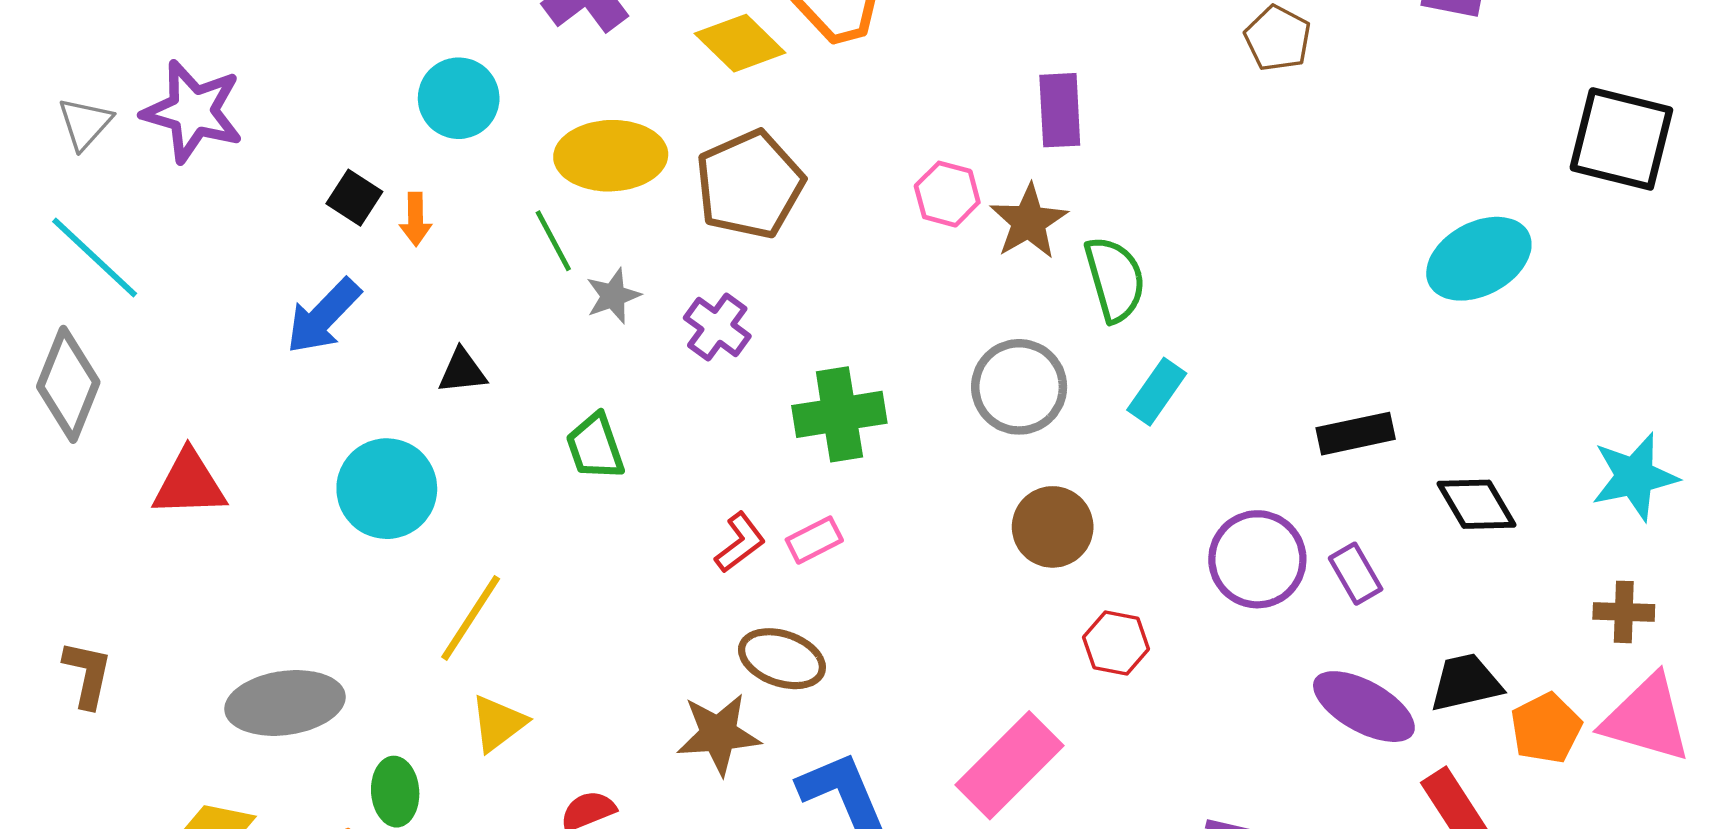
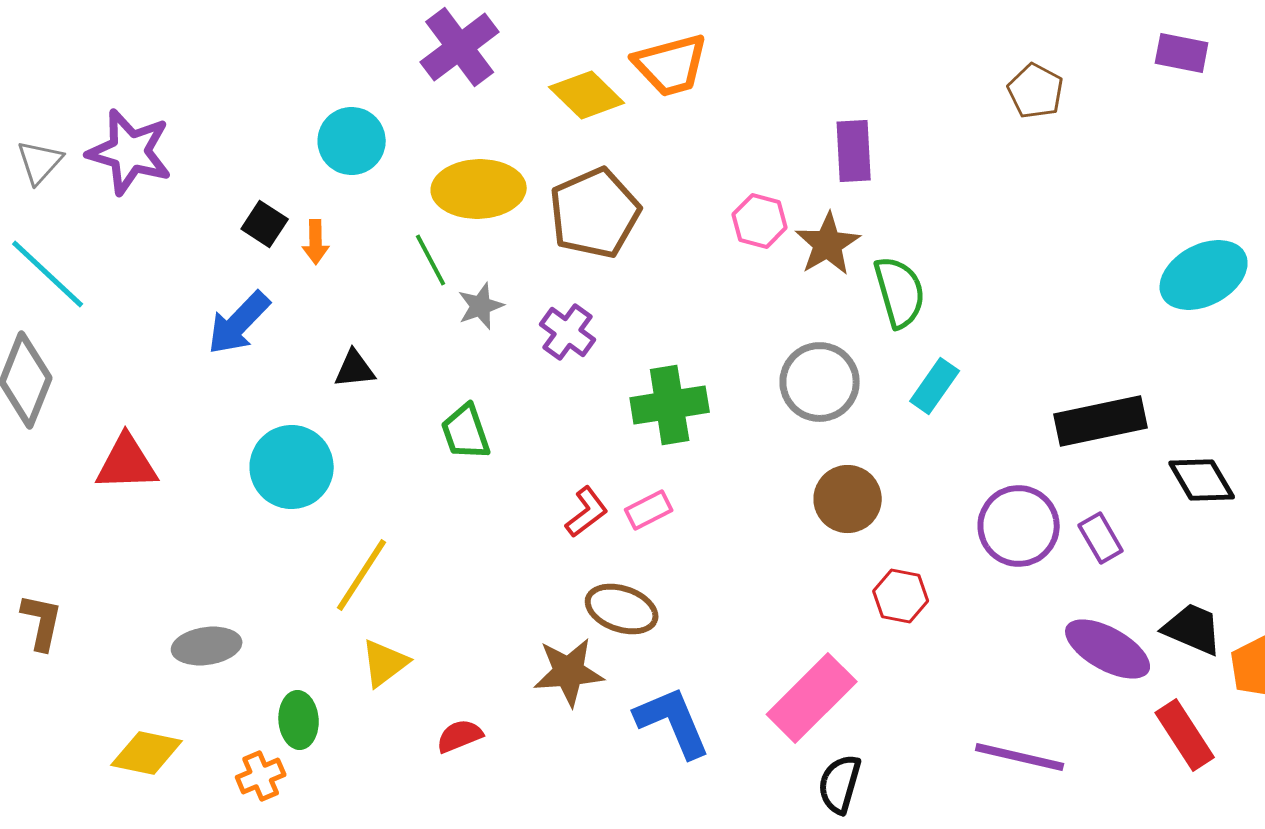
black rectangle: (1356, 434) -> (1101, 421), size x1.4
black trapezoid: (1466, 683) -> (1193, 629), turned 36
gray ellipse: (285, 703) -> (207, 646), size x0.7

